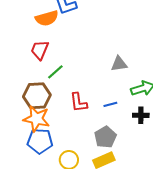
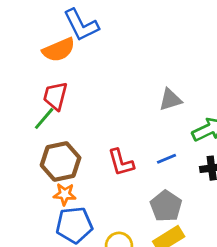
green line: (55, 72) -> (44, 118), moved
orange star: (36, 119) -> (65, 194), size x0.6

